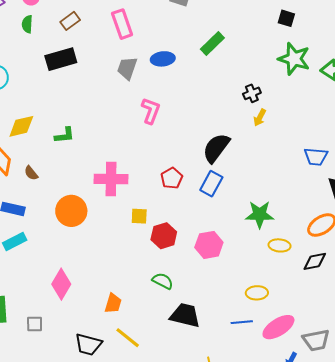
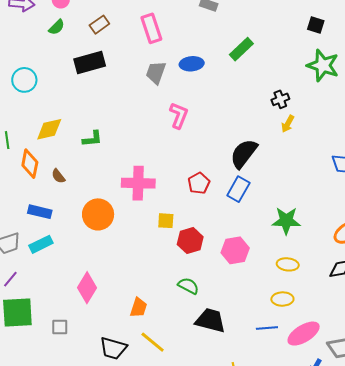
green semicircle: (27, 24) -> (57, 27), turned -138
yellow ellipse: (280, 245) -> (288, 264), moved

